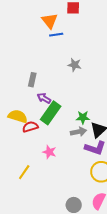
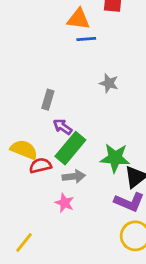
orange triangle: (50, 21) -> (78, 19), turned -48
green star: (83, 117) -> (115, 158), size x1.5
gray arrow: (78, 132) -> (74, 176), moved
yellow line: (24, 172) -> (24, 242), moved

